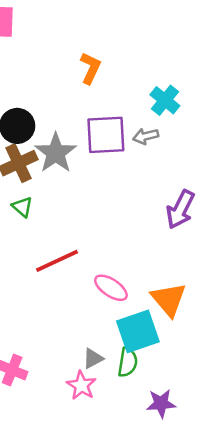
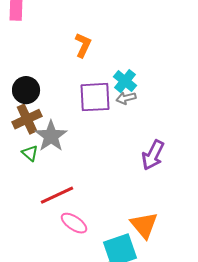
cyan cross: (165, 100) -> (125, 81), moved
gray star: (56, 153) -> (51, 136), moved
pink ellipse: (111, 288) -> (74, 223), moved

